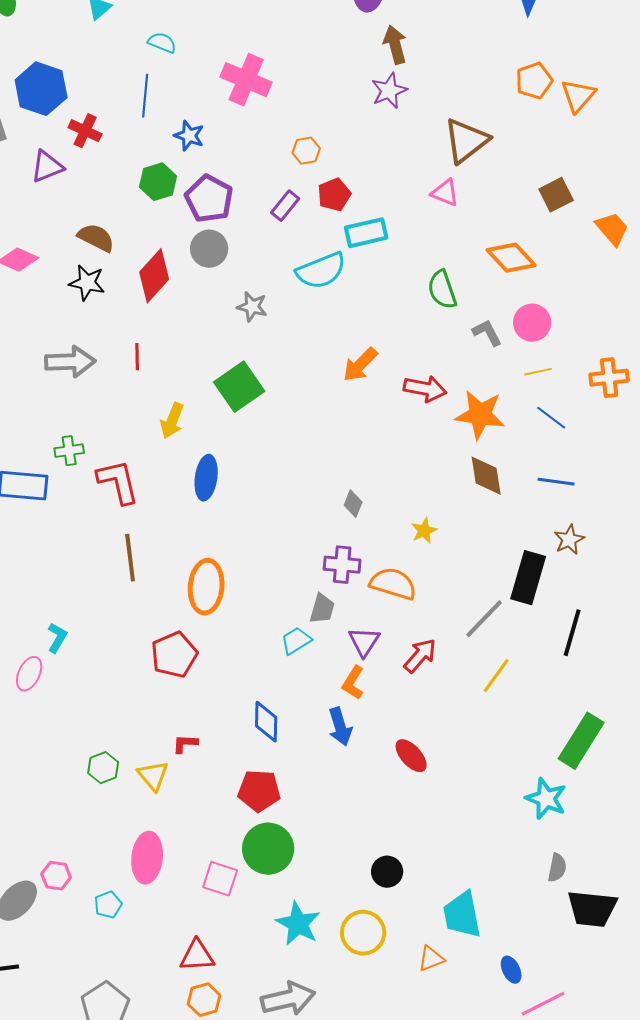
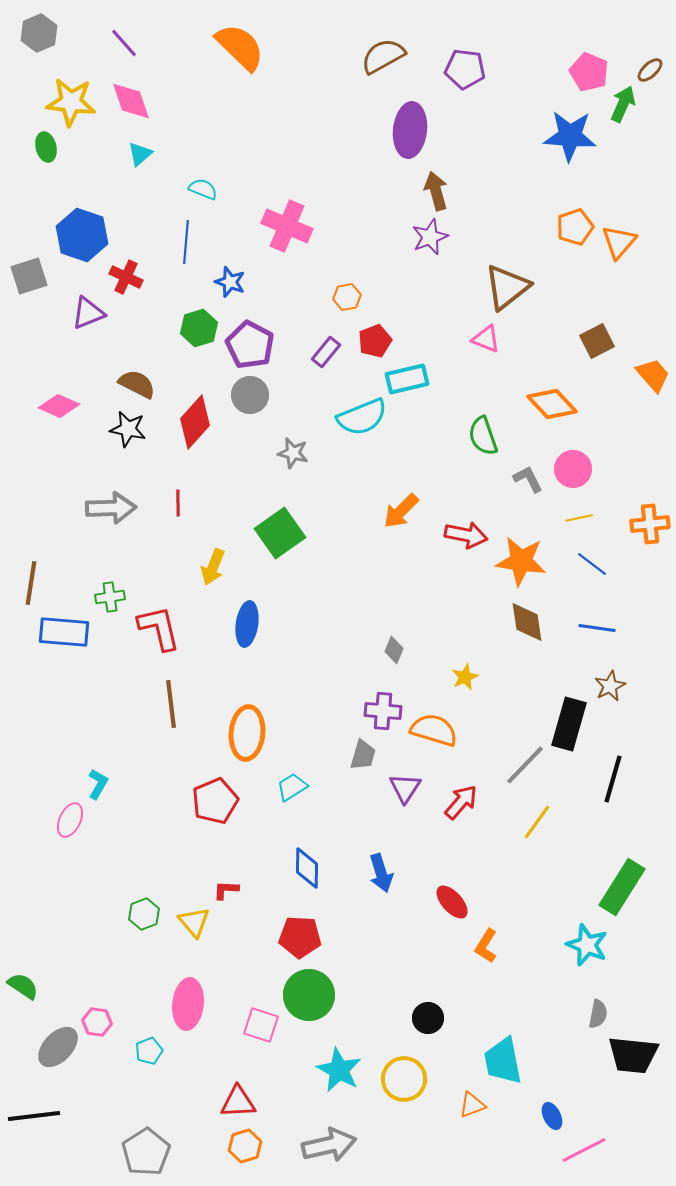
cyan trapezoid: (296, 641) -> (292, 787), moved
orange L-shape: (353, 683) -> (486, 946), moved

